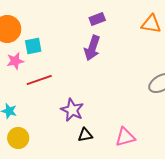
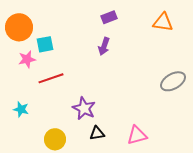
purple arrow: (92, 48) -> (104, 46), size x0.7
yellow circle: (18, 138) -> (55, 139), moved

